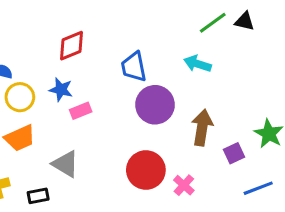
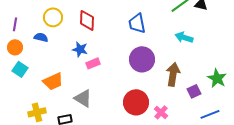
red diamond: (72, 46) -> (87, 20), turned -65
cyan arrow: (197, 64) -> (184, 37), moved
blue trapezoid: (134, 67) -> (137, 23), moved
yellow circle: (20, 97) -> (53, 17), moved

